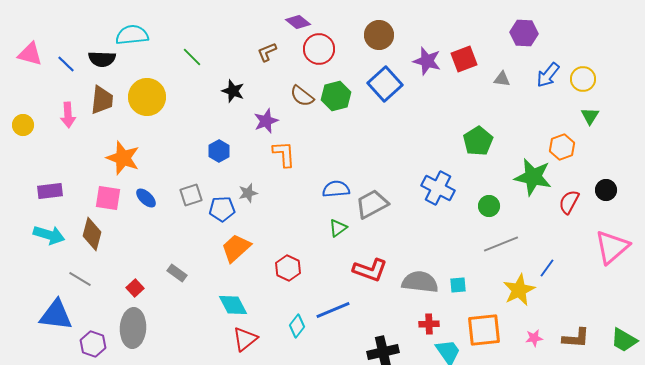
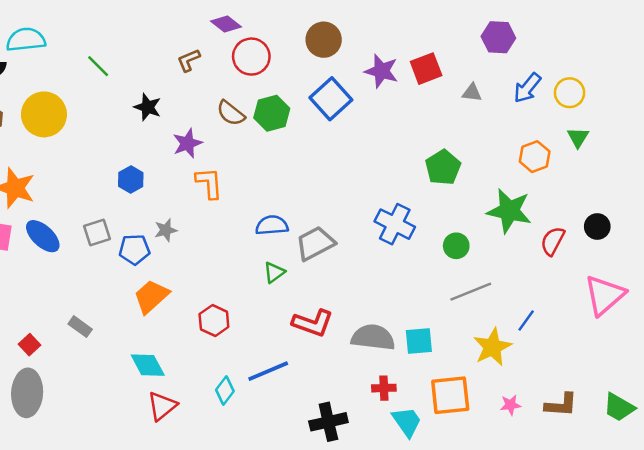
orange hexagon: (562, 147) -> (535, 157), moved
blue ellipse: (146, 198) -> (43, 236), size x1.4
cyan square: (458, 285) -> (419, 341), size x1.4

